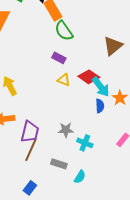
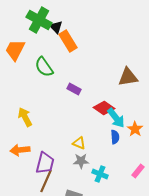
green semicircle: (64, 31) -> (44, 67), moved
brown triangle: (113, 46) -> (128, 77), turned 30
yellow triangle: (64, 80) -> (79, 143), moved

